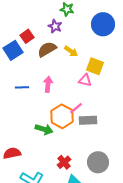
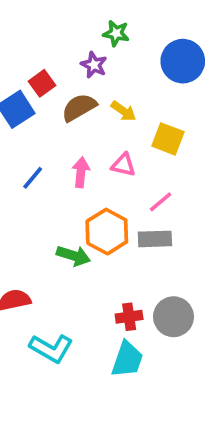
pink triangle: (85, 80) -> (123, 165), moved
blue line: (22, 87) -> (33, 178), turned -48
pink line: (76, 108) -> (161, 202), moved
red cross: (64, 162) -> (129, 317), moved, turned 32

